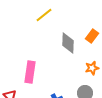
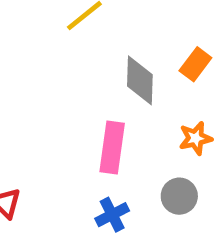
pink rectangle: (30, 72) -> (112, 148), moved

